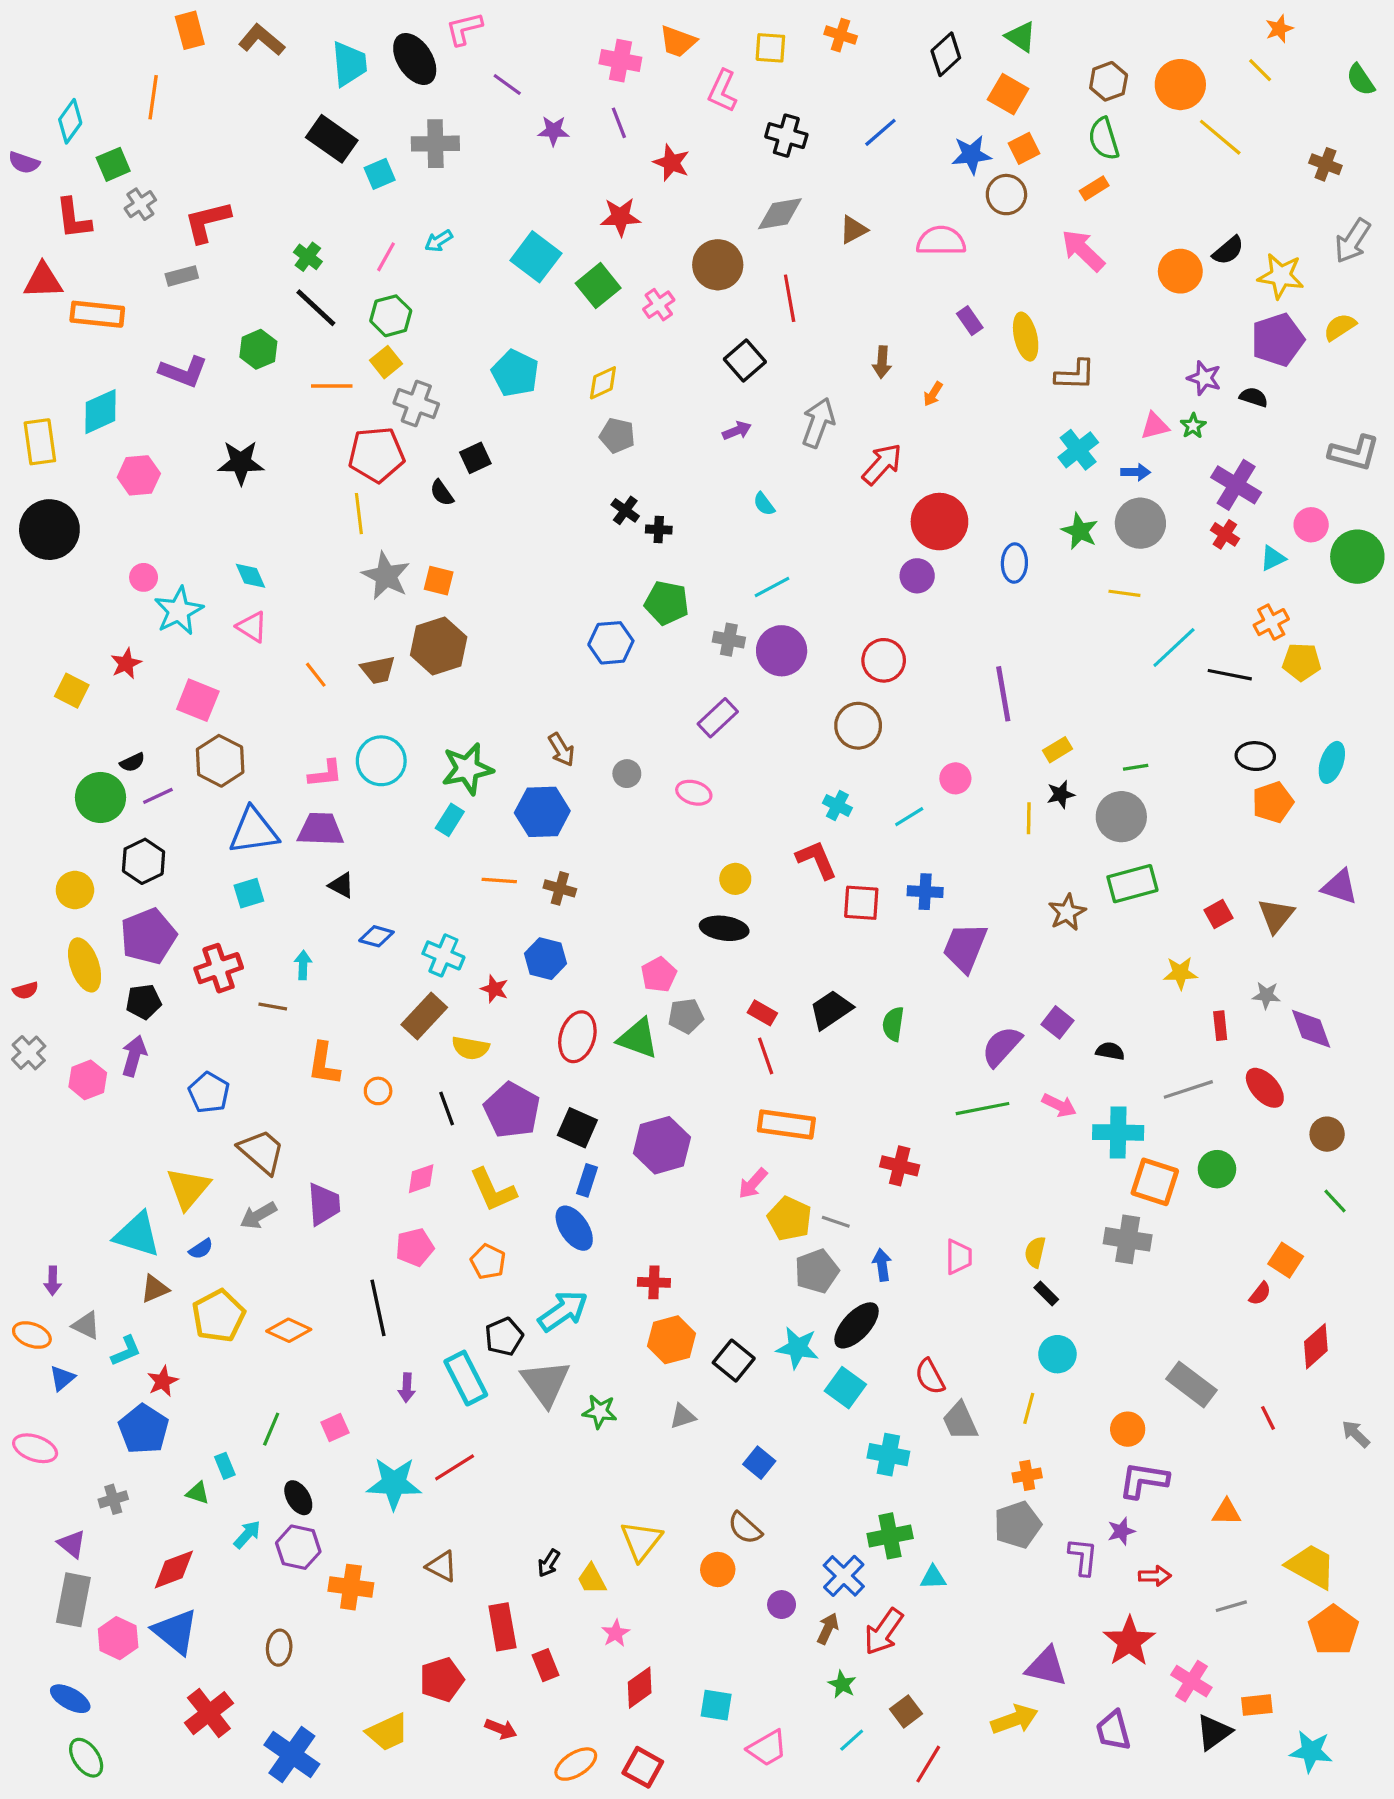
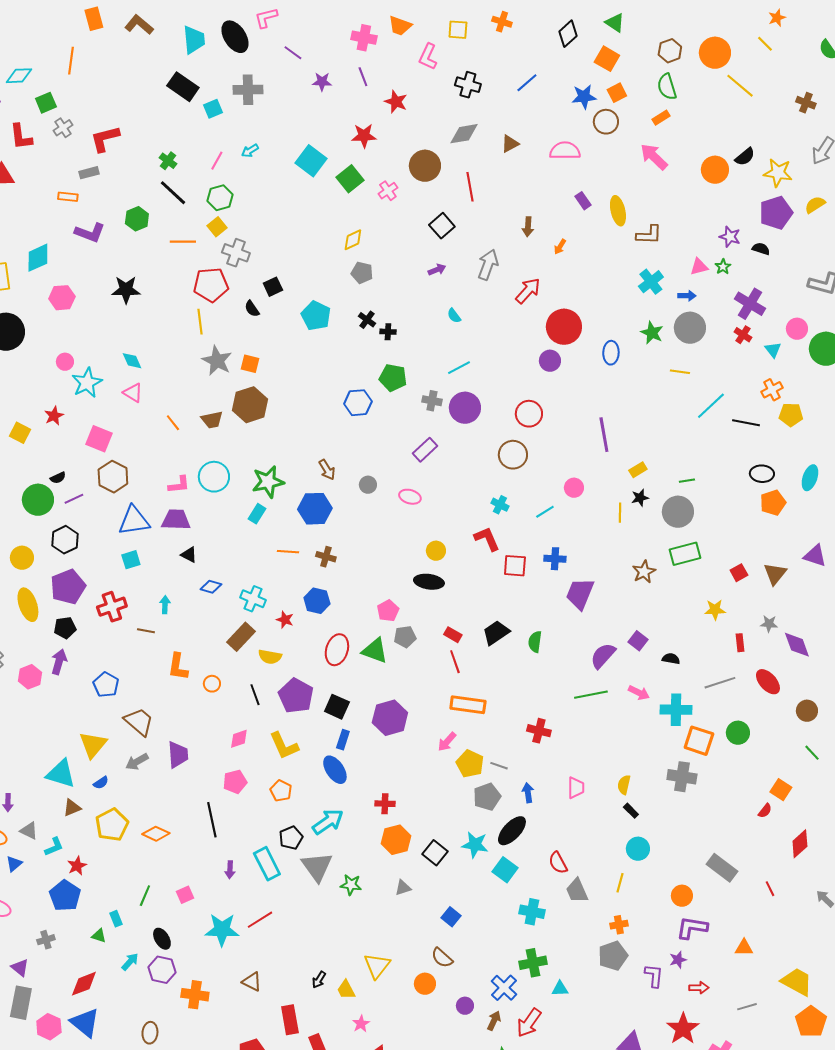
cyan diamond: (70, 121) -> (19, 76), turned 52
orange rectangle: (97, 314) -> (68, 197), moved, size x0.6
cyan pentagon: (515, 373) -> (316, 316), moved
cyan triangle: (1273, 558) -> (773, 350), turned -42

